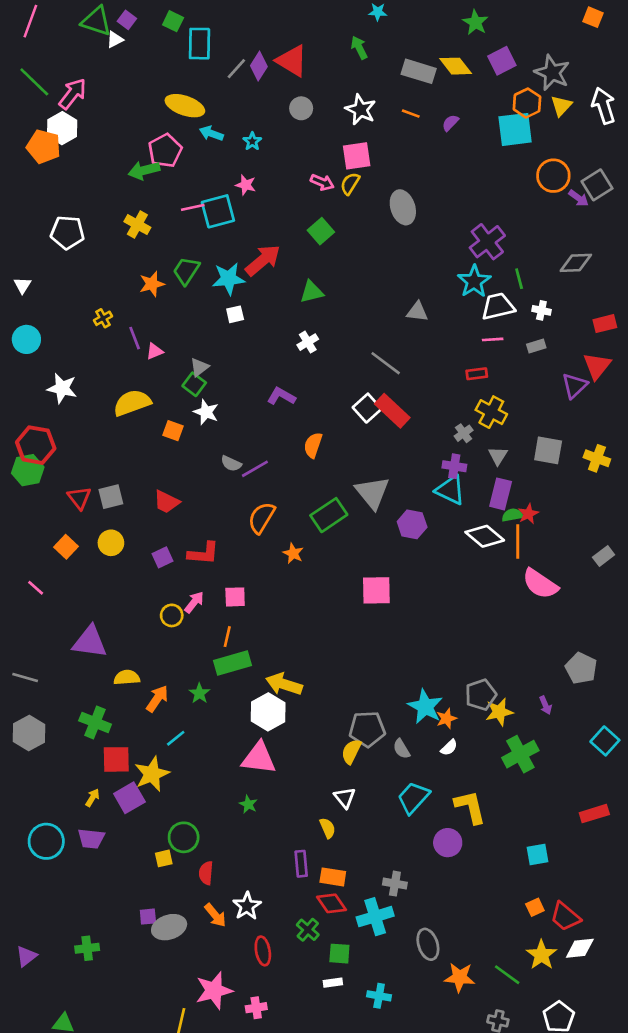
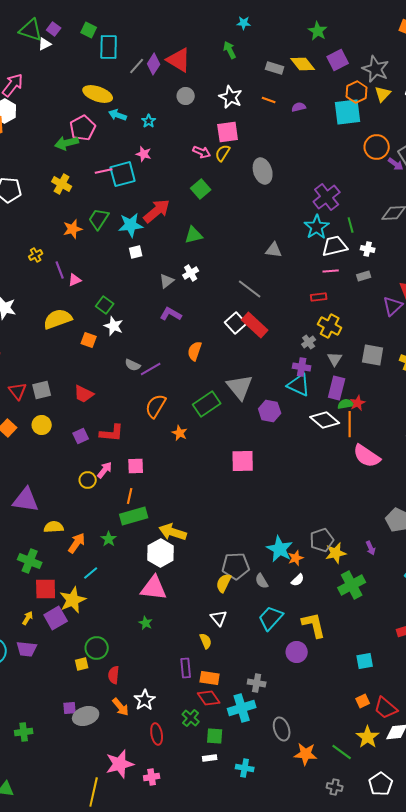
gray rectangle: (419, 71) -> (275, 68), size x0.7
purple semicircle: (450, 123) -> (299, 107), turned 32
gray triangle: (199, 367) -> (167, 281), moved

